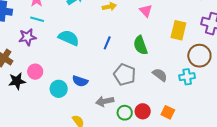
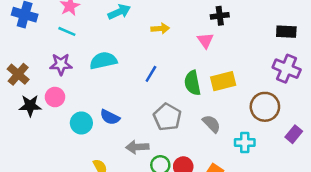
yellow rectangle: (178, 30) -> (223, 81), moved, turned 54
purple star: (27, 37) -> (61, 64), moved
cyan semicircle: (69, 38) -> (103, 61), turned -45
cyan cross: (187, 77) -> (245, 142), moved

